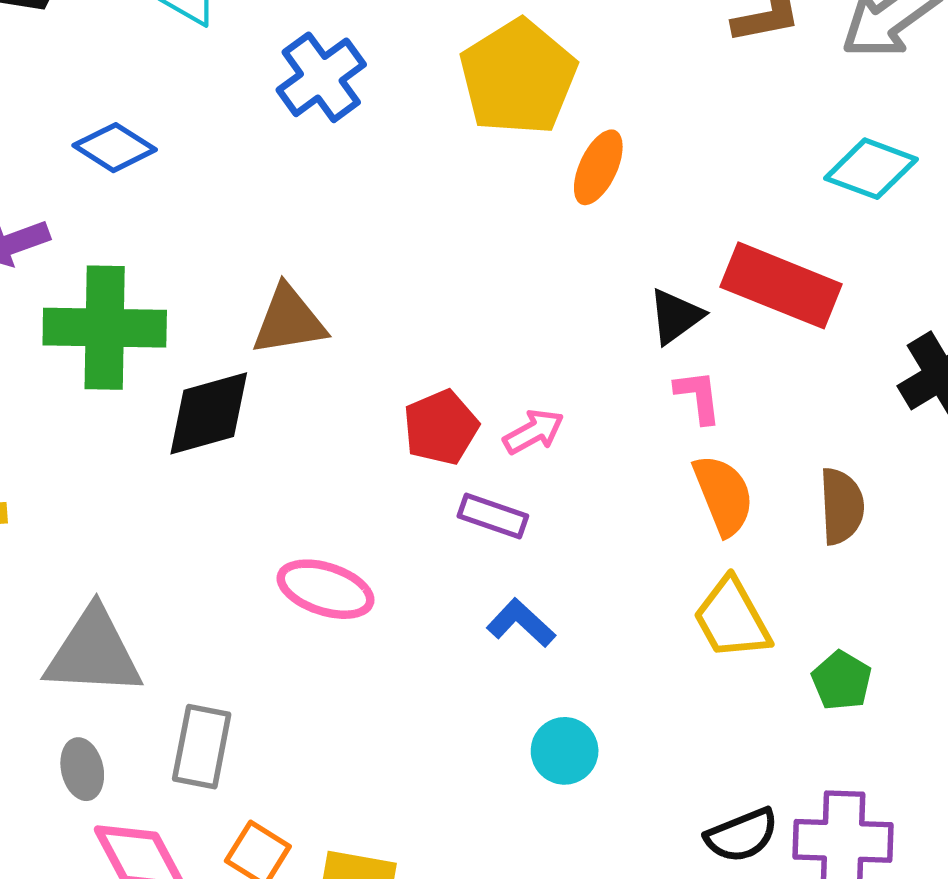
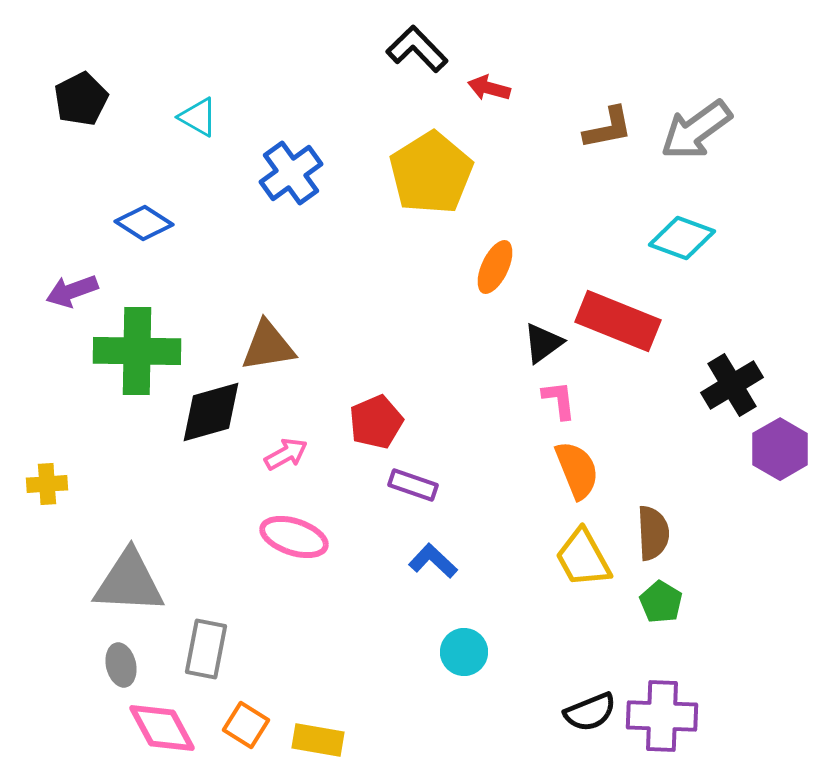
orange ellipse: (598, 167) -> (495, 267), moved
pink arrow: (534, 432) -> (286, 454), moved
brown semicircle: (842, 506) -> (653, 533), moved

